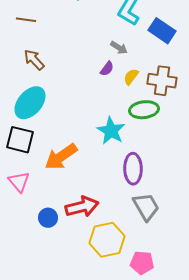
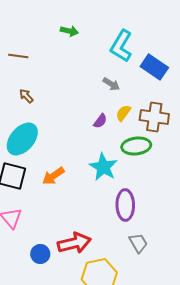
brown arrow: (34, 60) -> (26, 96), size x0.7
purple semicircle: (107, 69) -> (100, 121), moved
orange arrow: (61, 157) -> (53, 176), moved, size x0.7
gray trapezoid: (146, 207) -> (138, 243), size x0.7

